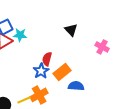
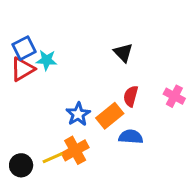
pink cross: (102, 47) -> (174, 96), moved
red semicircle: (47, 59) -> (131, 96), moved

